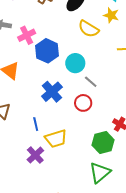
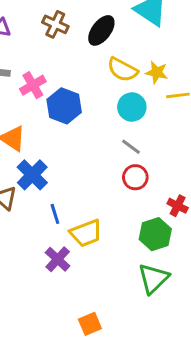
yellow star: (111, 15) -> (157, 72), moved
cyan circle: (75, 63) -> (132, 107), moved
blue cross: (52, 92) -> (32, 175), moved
red circle: (83, 103) -> (135, 177), moved

